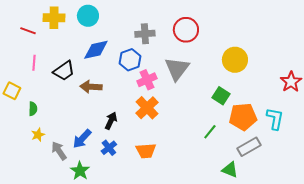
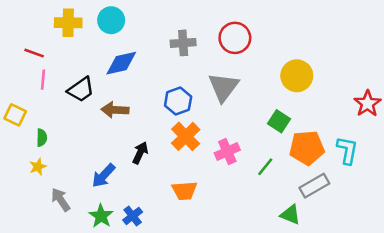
red line: (28, 31) -> (34, 53), moved
blue hexagon: (130, 60) -> (178, 101), moved
pink cross: (147, 80) -> (227, 152), moved
yellow star: (38, 135) -> (38, 167), moved
blue cross: (109, 148) -> (133, 216), moved
gray arrow: (59, 151) -> (61, 200), moved

